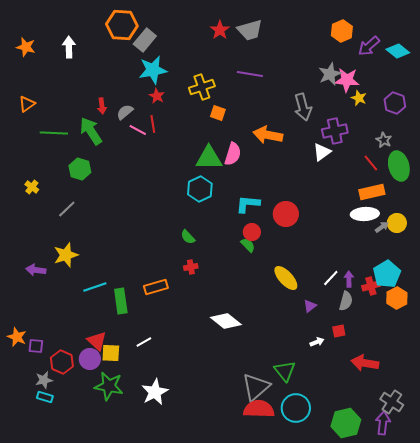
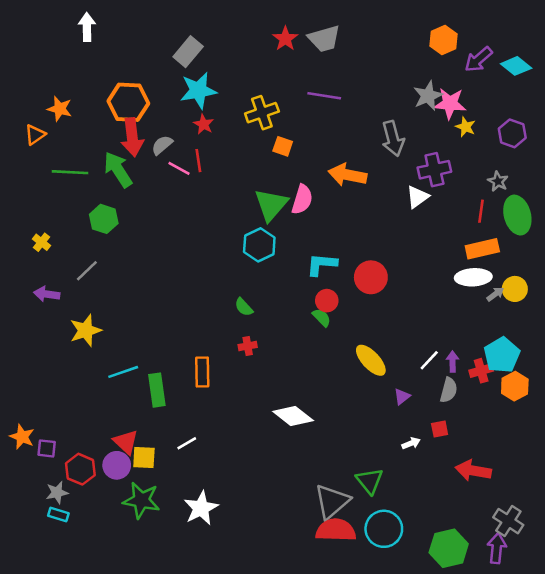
orange hexagon: (122, 25) -> (128, 102), moved
orange star: (26, 47) -> (60, 109), moved
white arrow: (69, 47) -> (87, 27), moved
red arrow: (102, 106) -> (132, 137), size x1.8
green triangle: (209, 158) -> (271, 205), turned -48
red line: (371, 163) -> (481, 211), turned 48
purple arrow: (36, 270) -> (47, 294), moved
orange rectangle: (156, 287) -> (202, 372), turned -75

